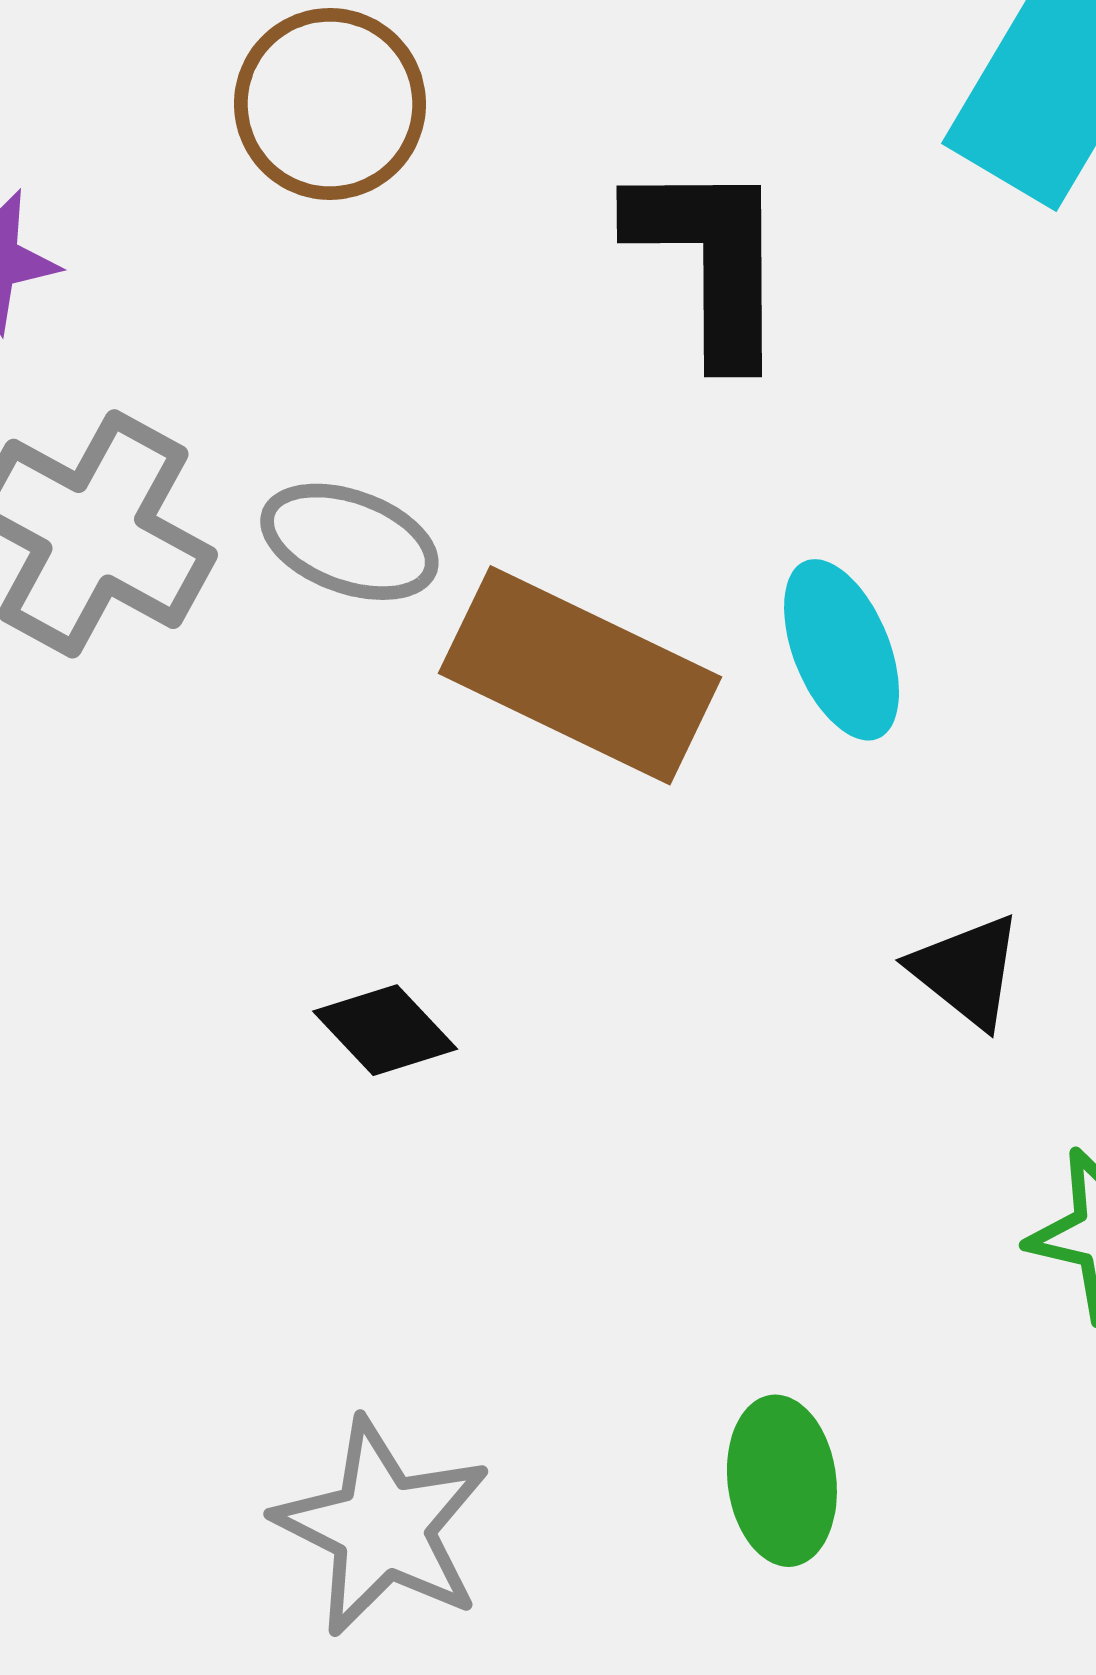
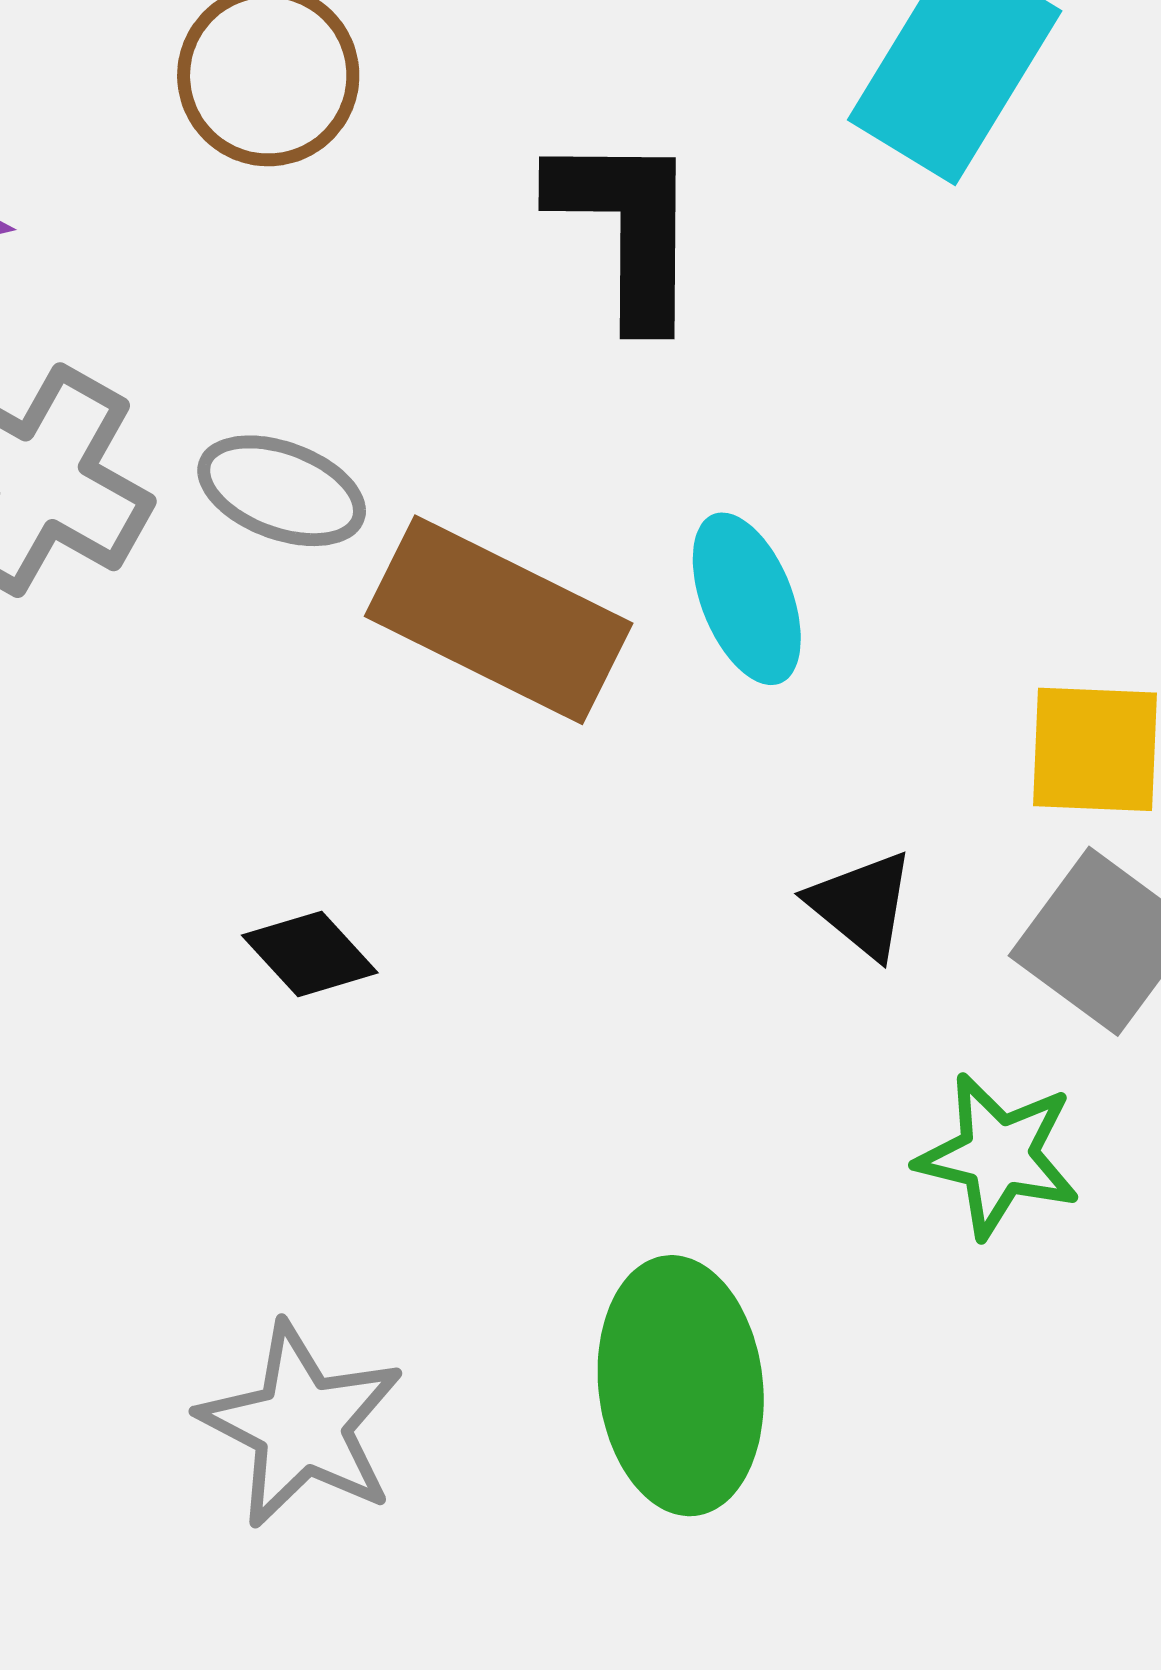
green ellipse: (782, 1481) -> (681, 1386), size x1.6

